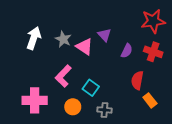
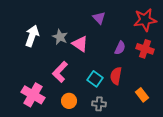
purple triangle: (105, 35) -> (99, 18), moved
red semicircle: (137, 80) -> (116, 76), moved
cyan square: (91, 88) -> (95, 79), moved
pink cross: (35, 100) -> (33, 95), turned 30

